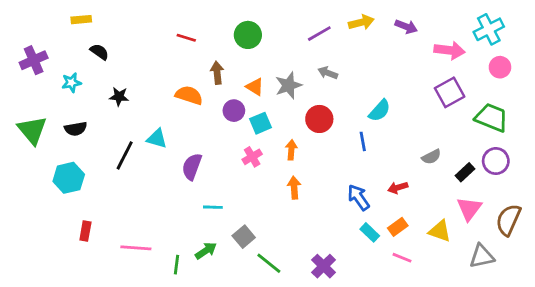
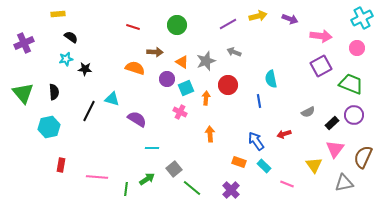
cyan cross: (489, 29) -> (362, 18), moved
brown arrow: (217, 73) -> (155, 52), turned 98
cyan star: (71, 83) -> (66, 59), moved
cyan semicircle: (380, 111) -> (271, 79), turned 126
black semicircle: (76, 129) -> (54, 92), turned -84
orange arrow: (291, 150) -> (206, 98), moved
pink cross: (252, 157) -> (180, 112), turned -32
purple semicircle: (192, 167) -> (137, 119), turned 102
orange rectangle: (398, 227) -> (239, 162), moved, turned 56
yellow triangle: (440, 231) -> (314, 165), turned 36

